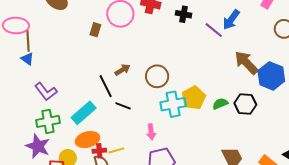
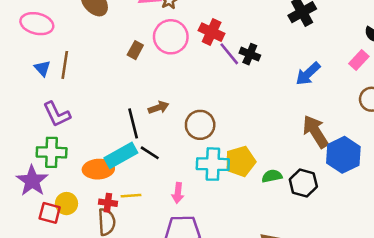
purple line: (214, 30) -> (229, 54), moved
brown line: (28, 41) -> (65, 65), moved
cyan rectangle: (84, 113) -> (121, 155), moved
orange ellipse: (87, 140) -> (98, 169), moved
yellow line: (116, 150) -> (131, 196), moved

